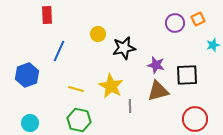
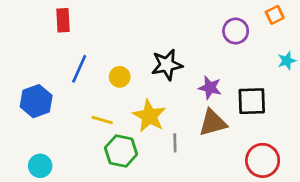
orange square: (198, 19) -> (275, 15), moved
yellow circle: (98, 34) -> (120, 77), moved
green hexagon: (79, 120) -> (121, 151), moved

